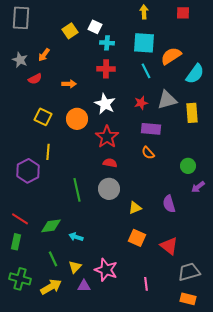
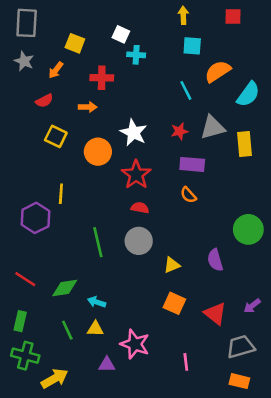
yellow square: (70, 31) -> (75, 43), moved, turned -35
cyan square: (144, 43) -> (192, 46), moved, size x0.7
gray star: (20, 60) -> (24, 61), moved
red cross: (106, 69) -> (102, 78), moved
yellow square: (43, 117) -> (56, 136), moved
green circle: (188, 166) -> (248, 229), moved, size x1.5
purple arrow: (198, 187) -> (252, 306), moved
green rectangle: (16, 242) -> (20, 321), moved
yellow triangle: (75, 267) -> (95, 329), moved, turned 48
yellow arrow: (51, 287) -> (55, 379), moved

